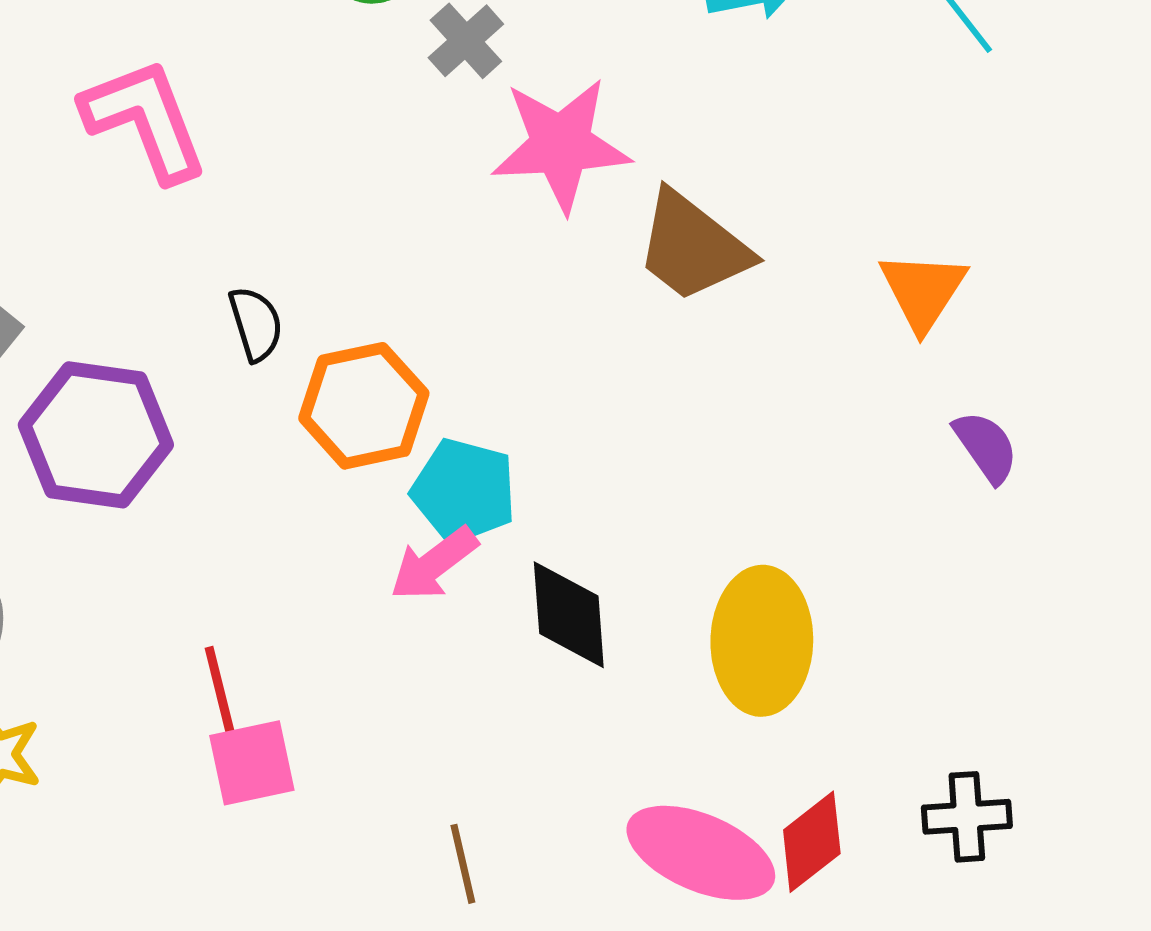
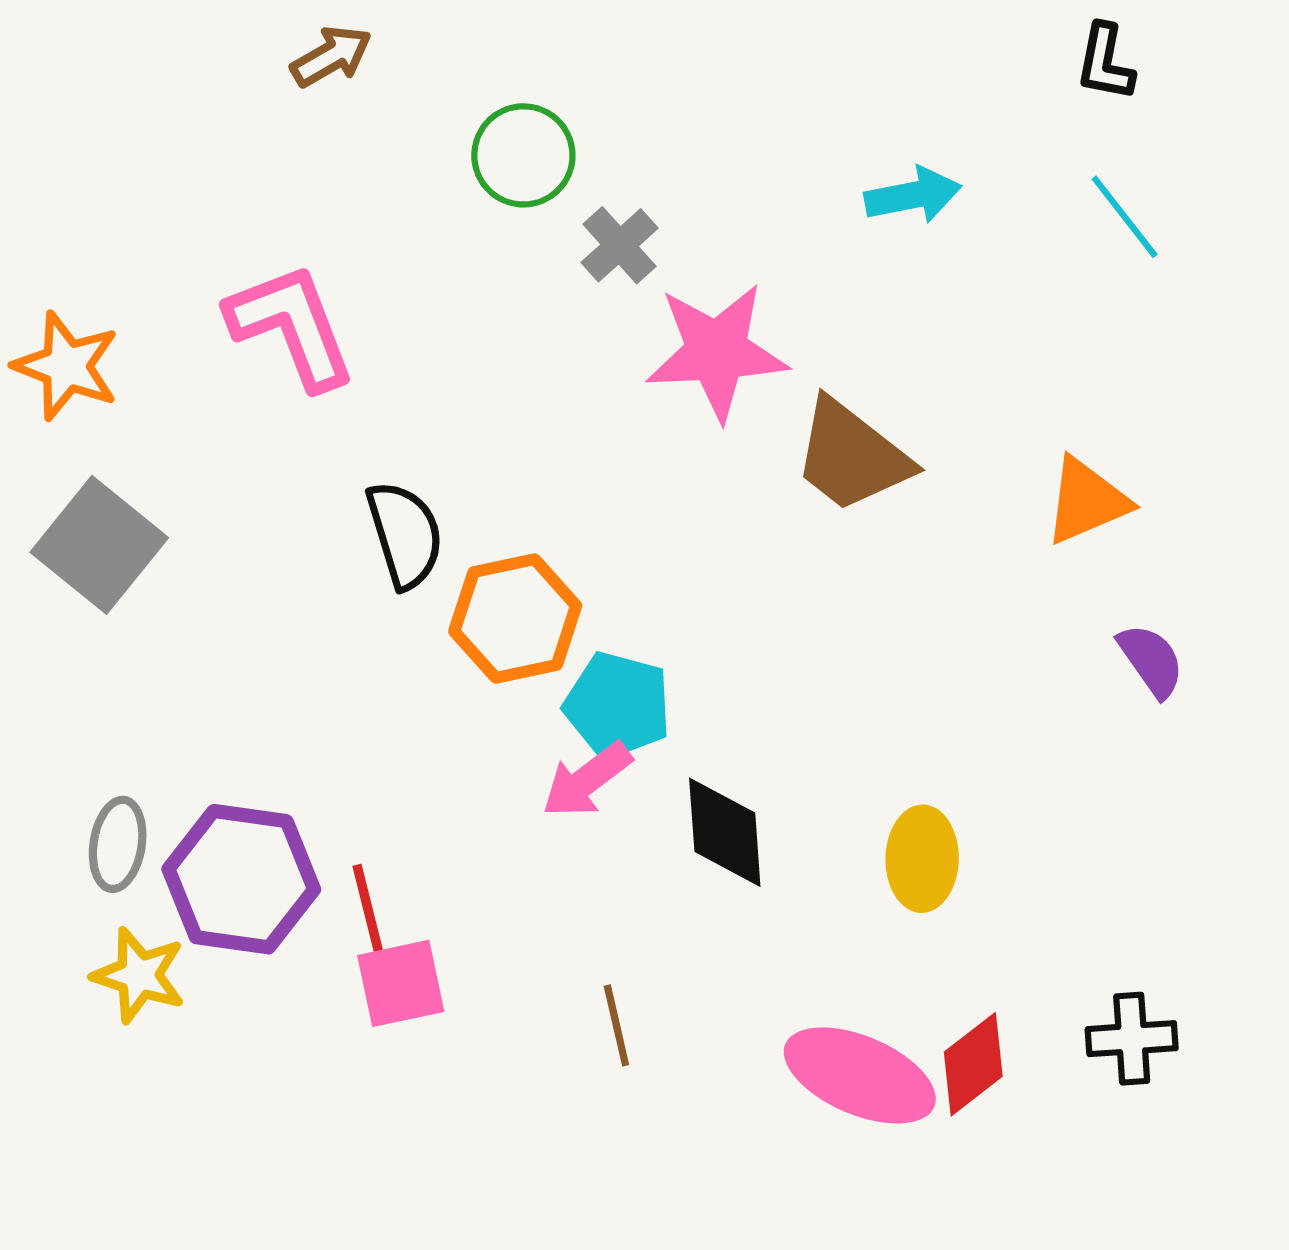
orange triangle: (923, 291) -> (1087, 501), turned 34
black semicircle: (256, 324) -> (405, 535), size x1.4
purple hexagon: (96, 435) -> (241, 879), moved
yellow ellipse: (762, 641) -> (922, 859), size x0.7
brown line: (463, 864) -> (616, 1025), moved

